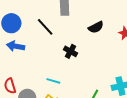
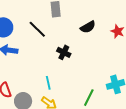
cyan line: (53, 81) -> (48, 83), turned 64

